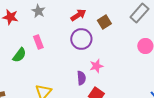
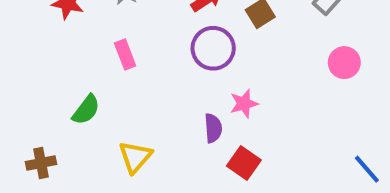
green semicircle: (19, 55) -> (86, 110), moved

